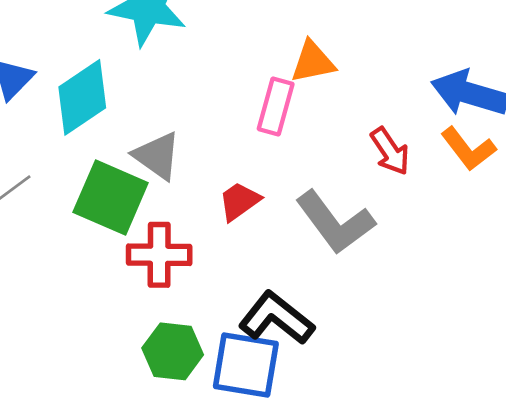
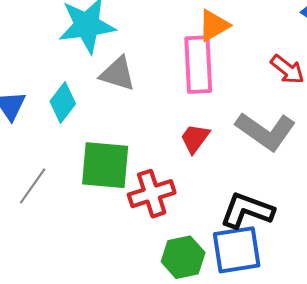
cyan diamond: (82, 97) -> (63, 103), size x0.7
pink rectangle: (276, 106) -> (198, 65), size x1.4
gray triangle: (157, 156) -> (118, 74), moved

